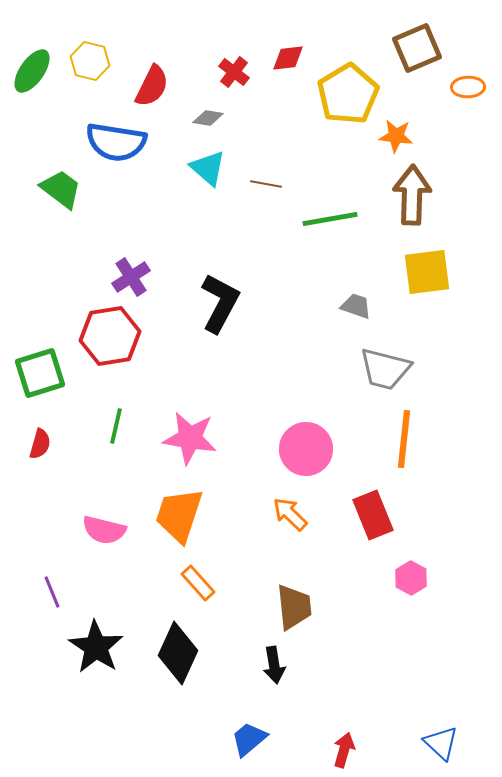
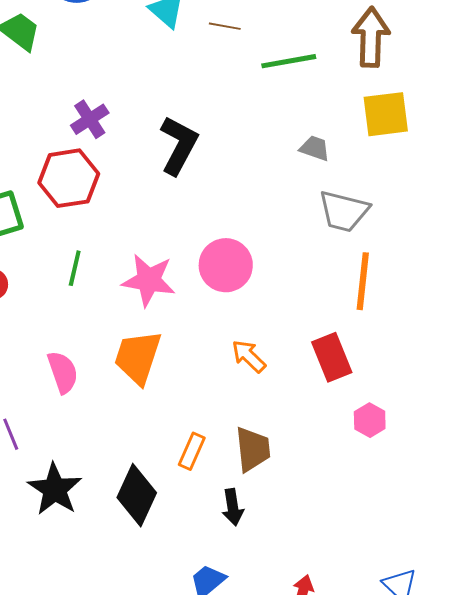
pink circle: (306, 449) -> (226, 265), moved
pink semicircle: (104, 530) -> (63, 372), turned -123
orange rectangle: (198, 583) -> (192, 451), moved, turned 66

